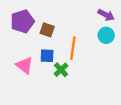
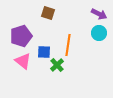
purple pentagon: (22, 21) -> (21, 36), moved
brown square: (47, 30) -> (48, 13), moved

